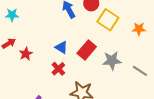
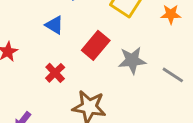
blue triangle: (61, 47) -> (54, 25), moved

